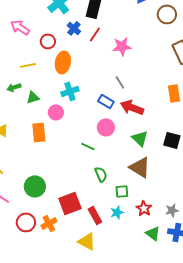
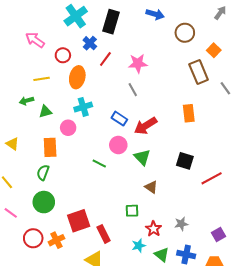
red line: (95, 34) -> (105, 59), moved
gray line: (120, 82) -> (133, 90), moved
red arrow: (132, 107) -> (146, 126), turned -55
green triangle: (140, 138) -> (142, 157), moved
brown triangle: (140, 167) -> (151, 187), size x0.6
green semicircle: (101, 174) -> (43, 173), moved, turned -140
gray star: (172, 210) -> (181, 224), moved
cyan star: (117, 212) -> (139, 246), moved

